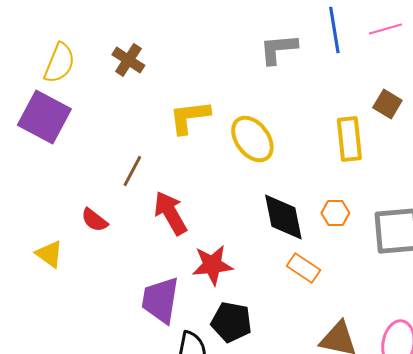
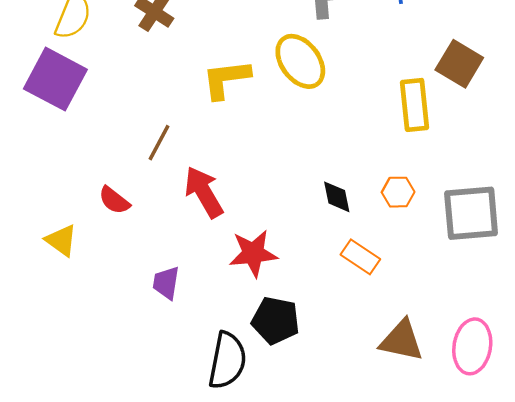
brown square: (387, 104) -> (459, 64), size x1.4
yellow ellipse: (252, 139) -> (300, 61), moved
black diamond: (283, 217) -> (337, 197), size x0.6
purple trapezoid: (160, 300) -> (166, 283), moved, size x0.6

